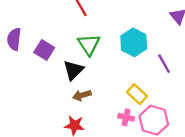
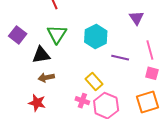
purple line: (164, 64) -> (120, 58), turned -54
black triangle: (73, 70) -> (41, 55), turned 30

